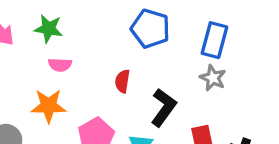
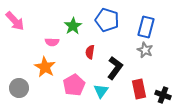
green star: (48, 29) -> (73, 26), moved, turned 30
orange star: (48, 106) -> (45, 67), turned 30

